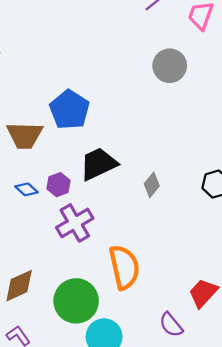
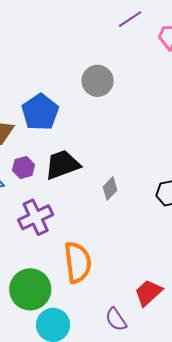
gray circle: (170, 66) -> (98, 81), moved
purple hexagon: (59, 185) -> (23, 168), moved

